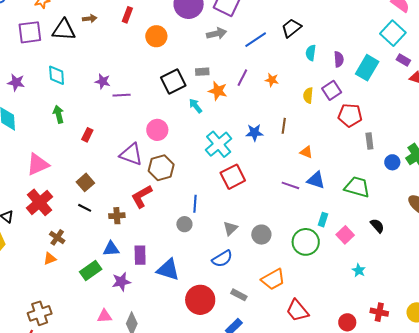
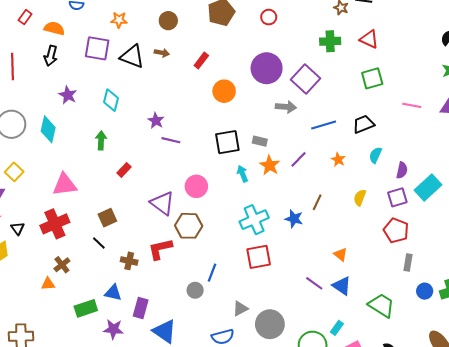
orange star: (272, 80) -> (338, 160), moved
purple square: (332, 90) -> (397, 197), moved
brown line: (284, 126) -> (317, 202), moved
gray circle: (261, 235) -> (270, 324), size x1.4

